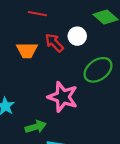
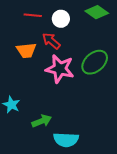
white circle: (77, 36) -> (61, 19), moved
pink star: (63, 97) -> (60, 69), moved

